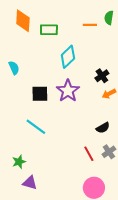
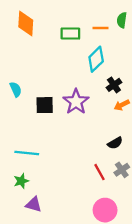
green rectangle: (49, 30) -> (70, 34), moved
cyan diamond: (68, 57) -> (96, 59), moved
cyan semicircle: (14, 68) -> (16, 89), moved
cyan line: (36, 127) -> (27, 153), moved, turned -30

